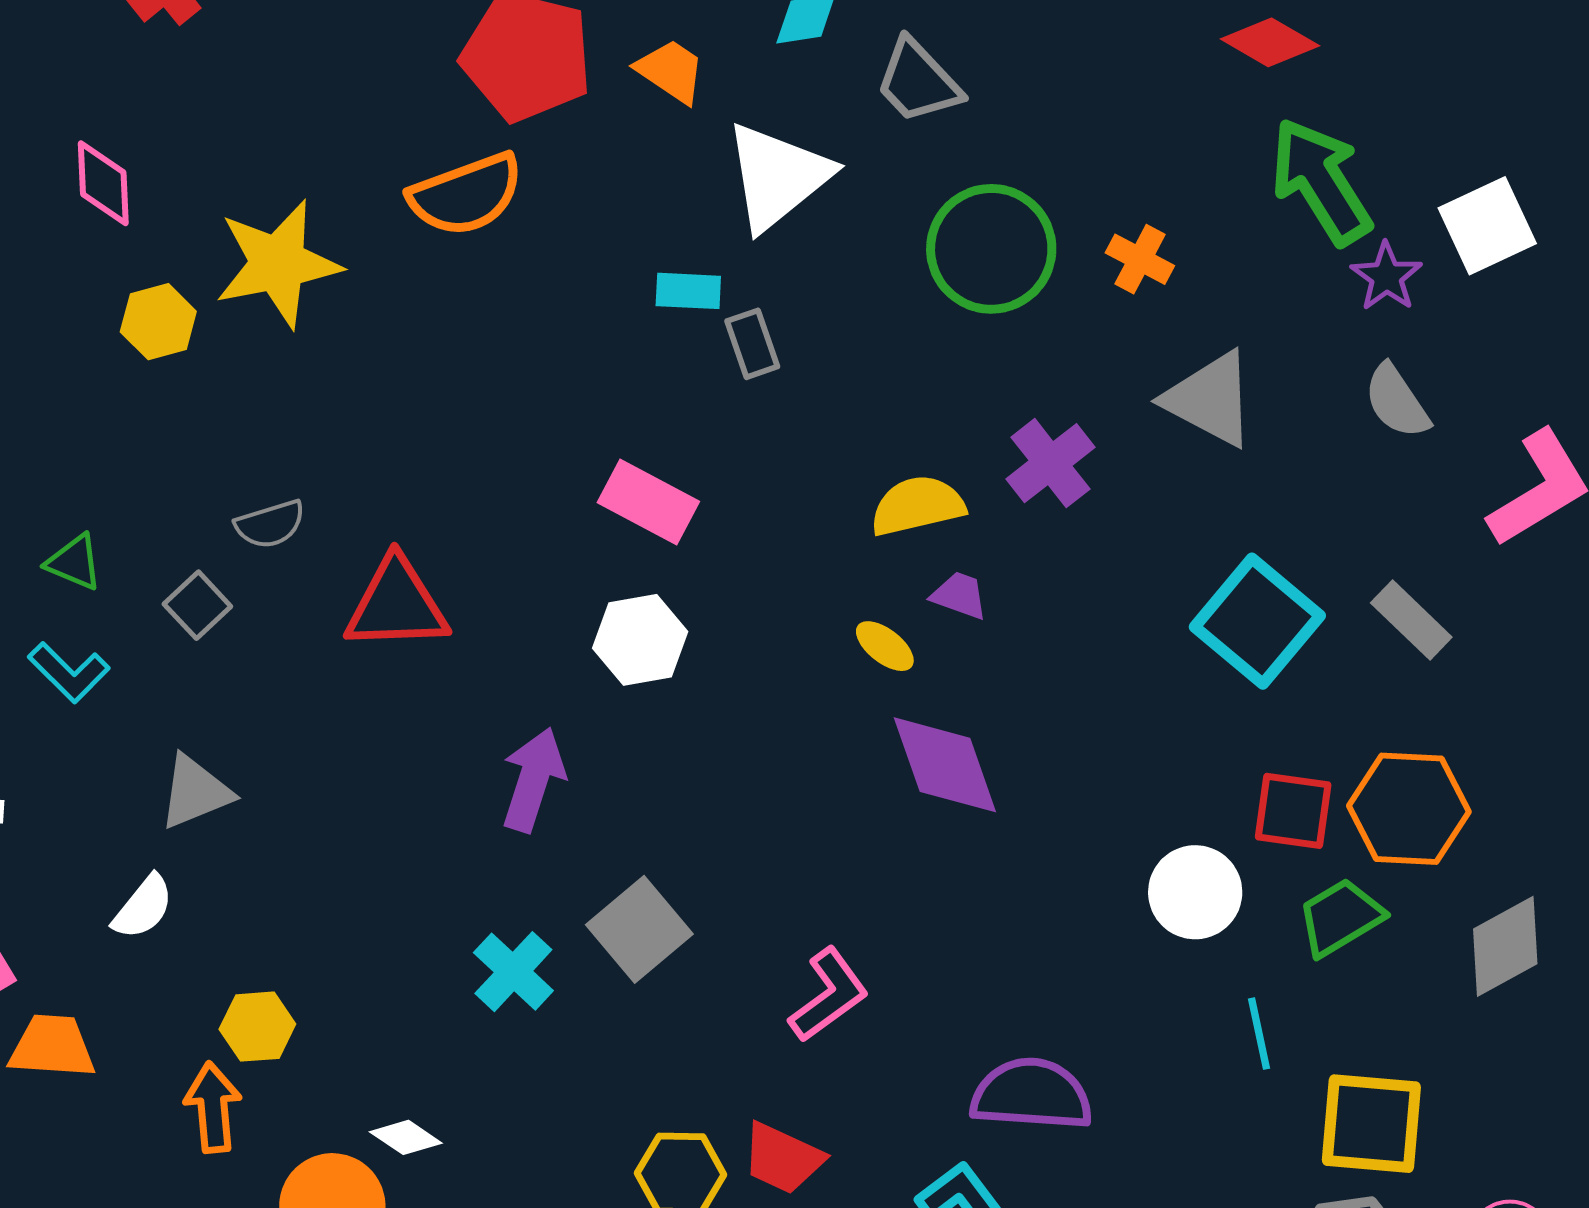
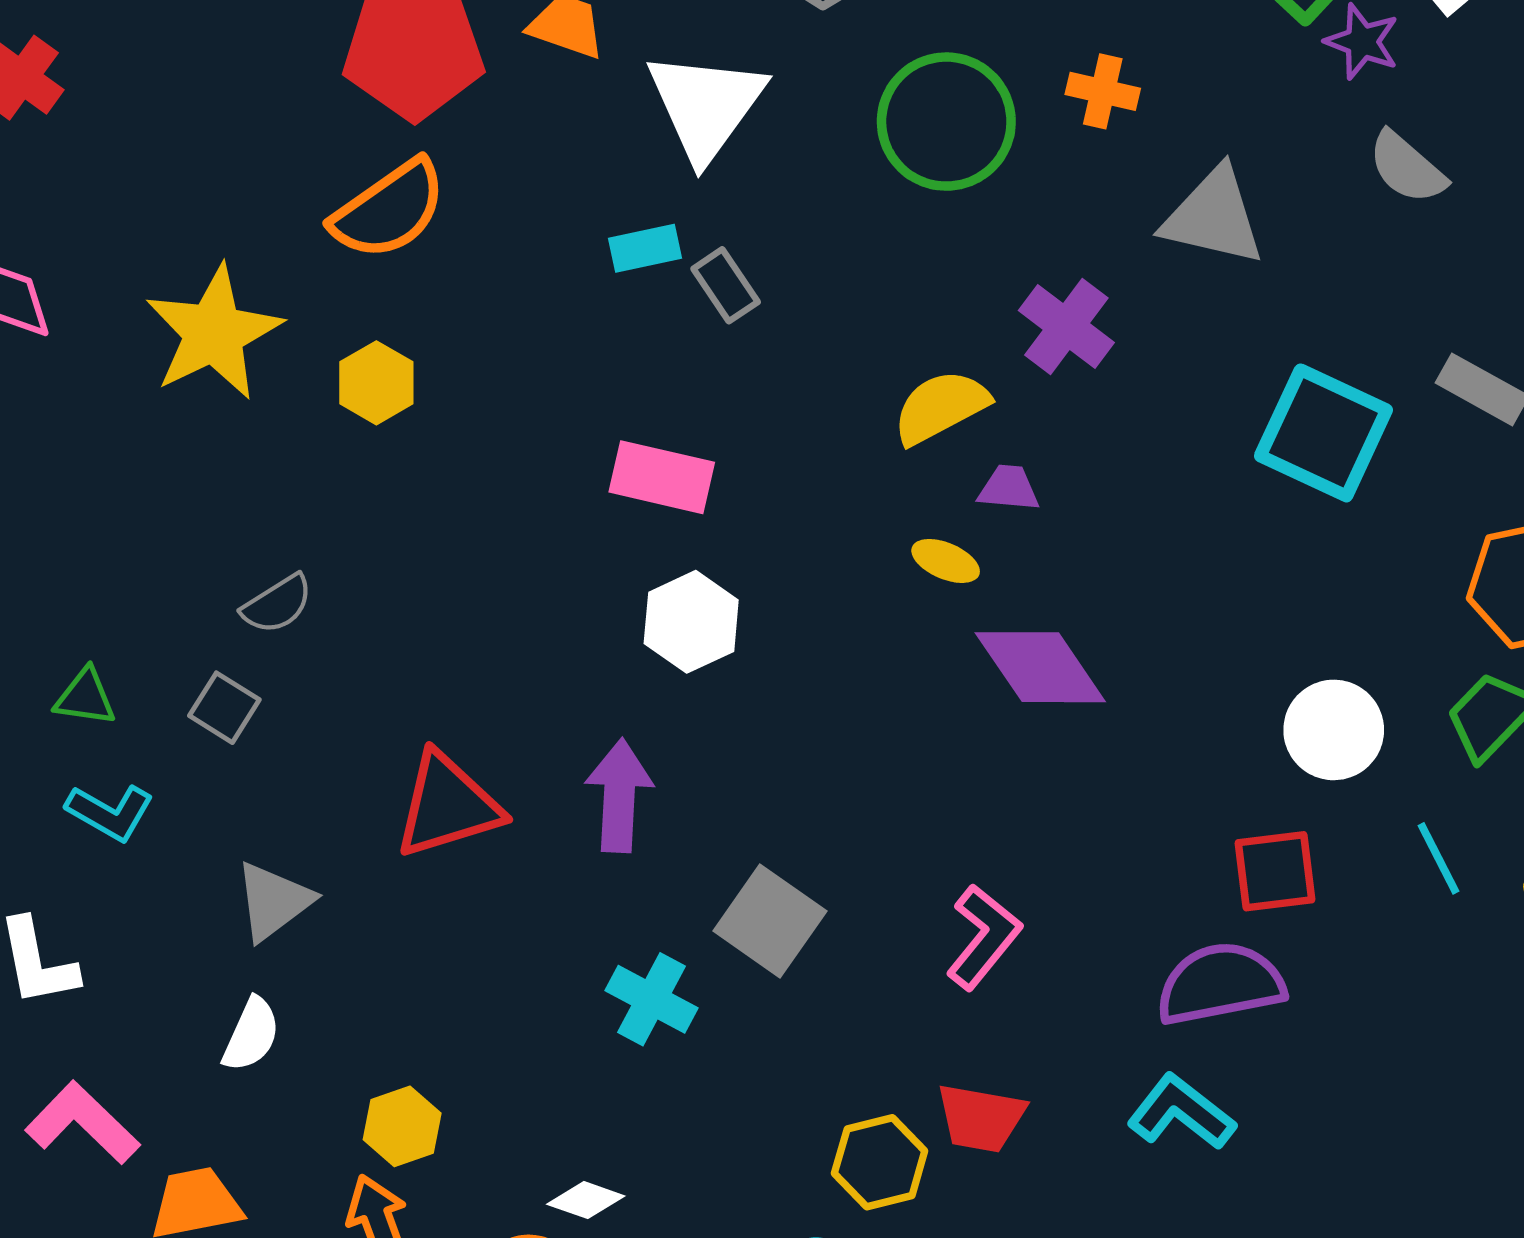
yellow hexagon: (158, 322) -> (376, 383), moved
red triangle: (397, 605) -> (448, 805), moved
red square: (1293, 811) -> (1275, 871), moved

